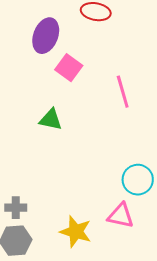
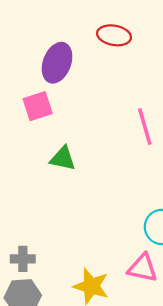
pink square: (69, 68) -> (38, 106), moved, turned 36

